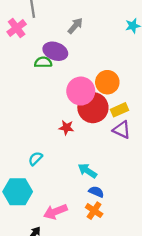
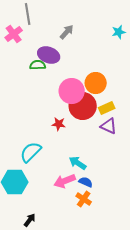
cyan semicircle: (35, 159) -> (31, 152), size x1.6
pink arrow: (55, 212) -> (65, 181), moved

